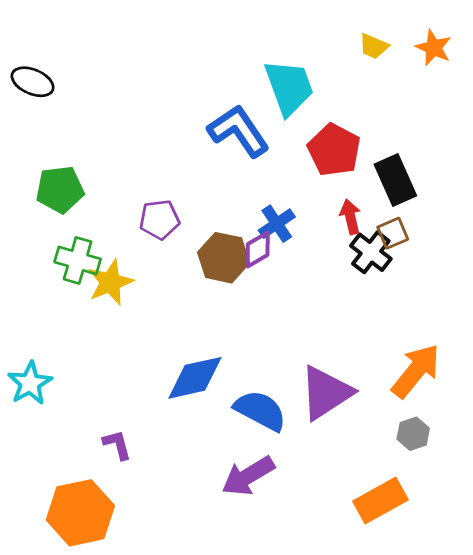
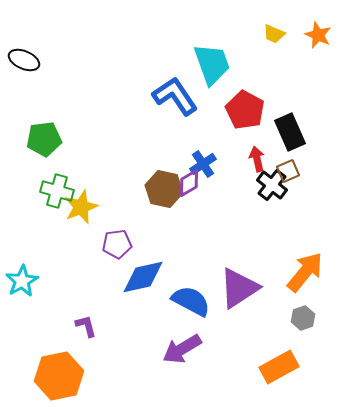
purple pentagon: (159, 220) -> (117, 244), moved

